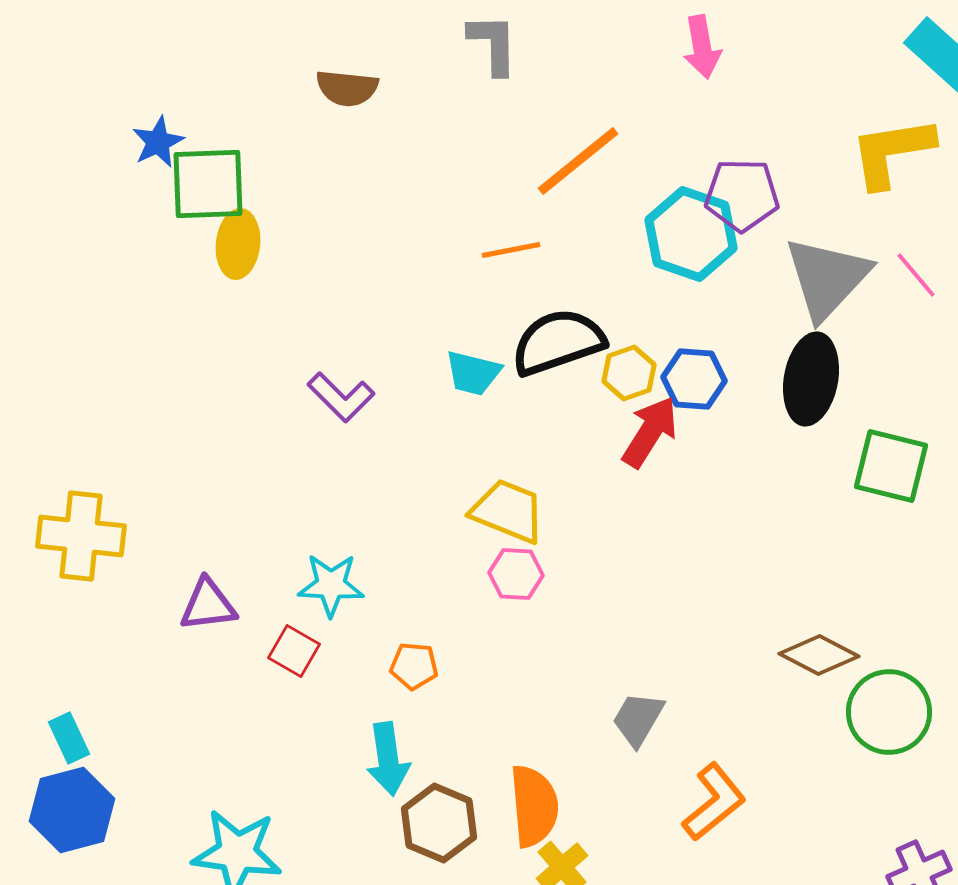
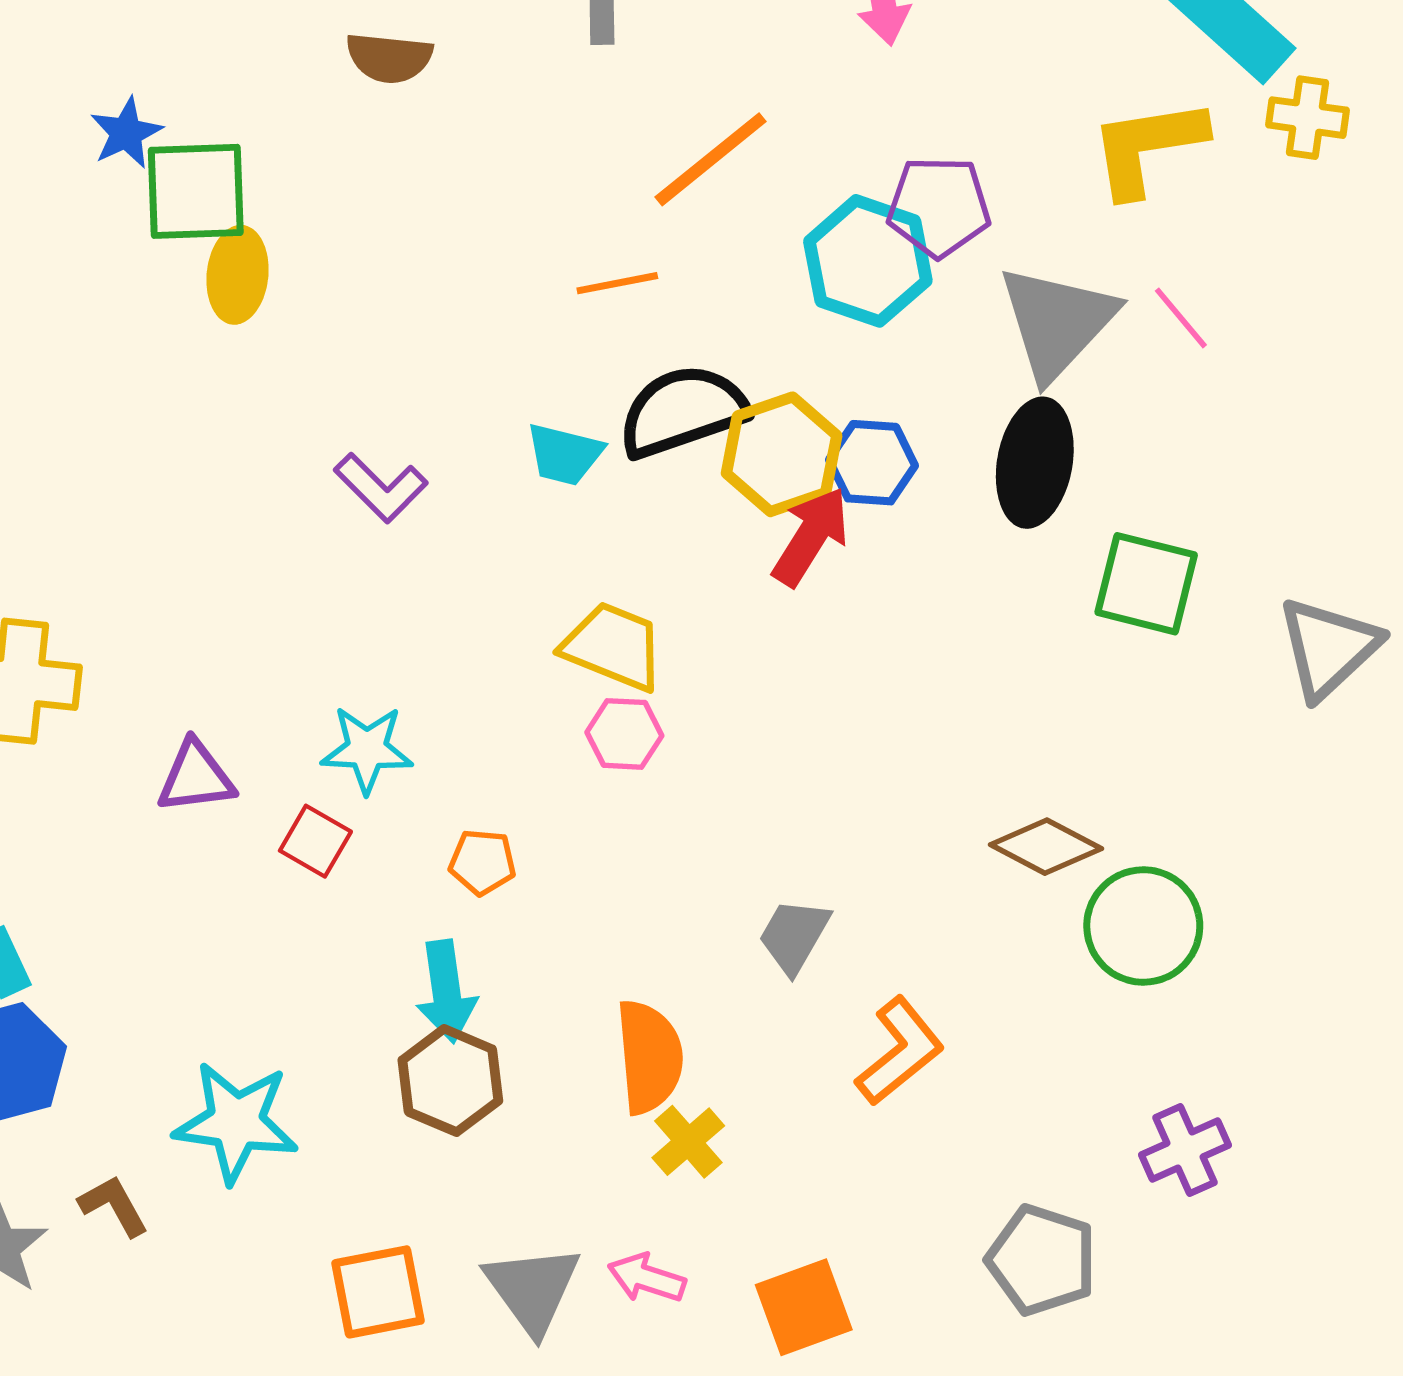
yellow hexagon: (629, 373) -> (782, 454), size x1.6
brown hexagon: (439, 823) -> (450, 1080), moved

